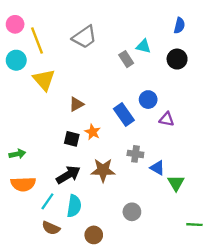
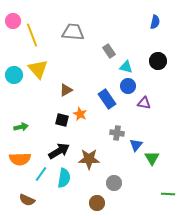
gray trapezoid: (84, 37) -> (73, 32), turned -140
cyan triangle: (144, 46) -> (126, 67), moved
black circle: (177, 59) -> (158, 61), moved
cyan circle: (16, 60) -> (14, 75), moved
green arrow: (17, 154) -> (21, 127), moved
blue triangle: (157, 168) -> (136, 145), turned 40
brown star: (103, 170) -> (89, 159), moved
brown semicircle: (51, 228) -> (27, 200), moved
brown circle: (94, 235) -> (97, 203), moved

